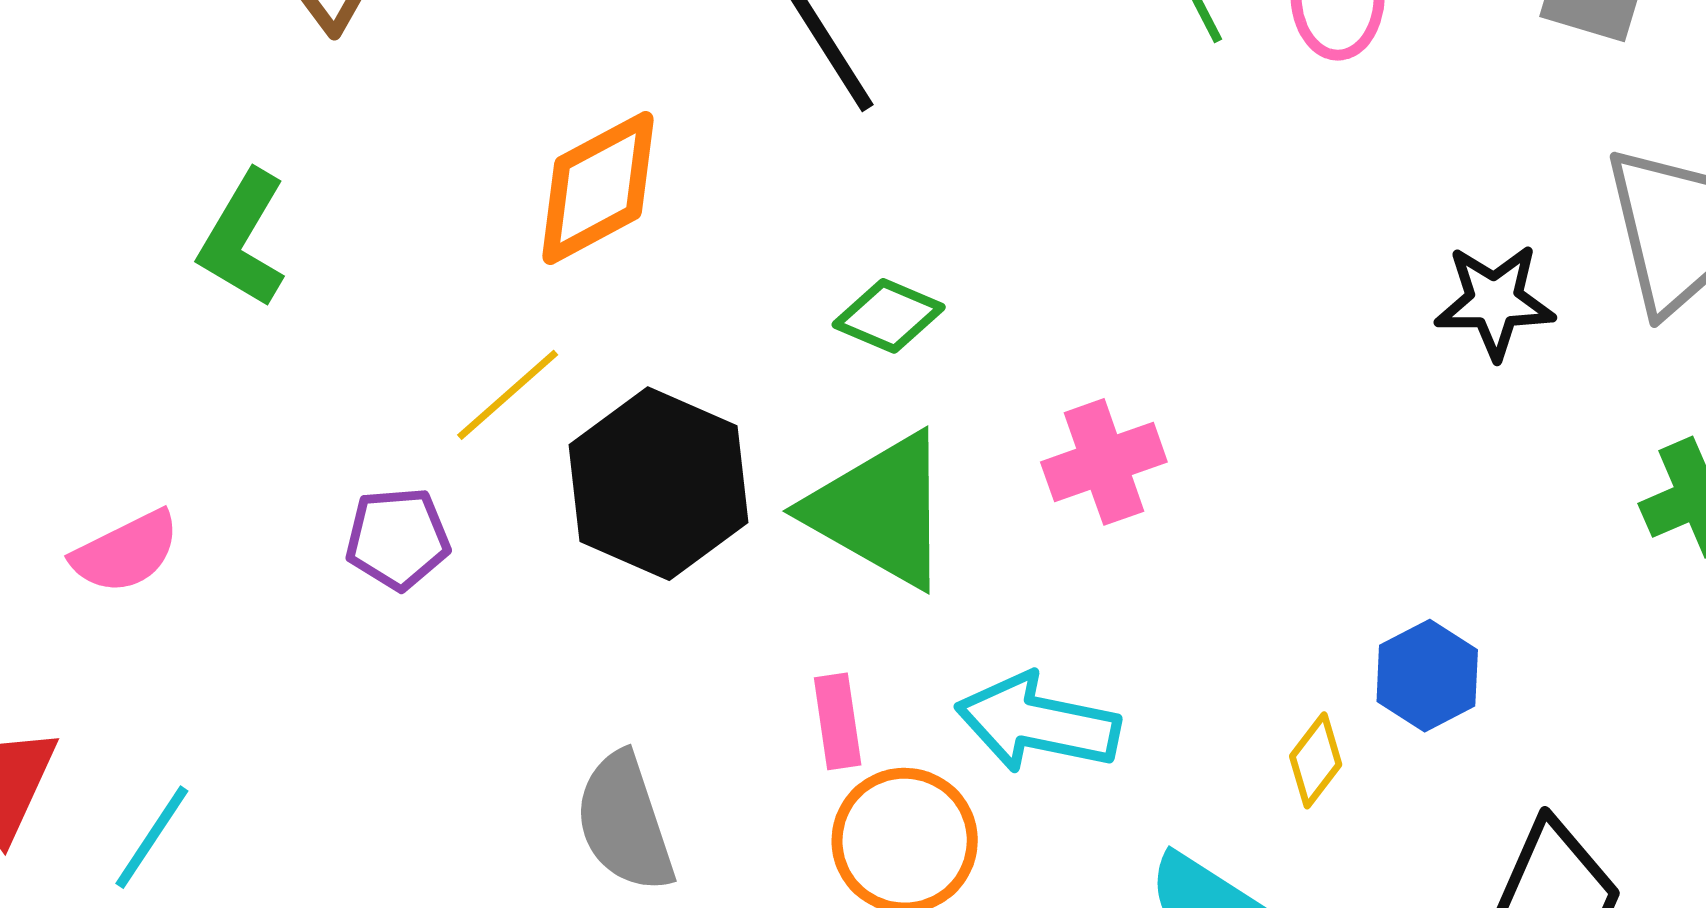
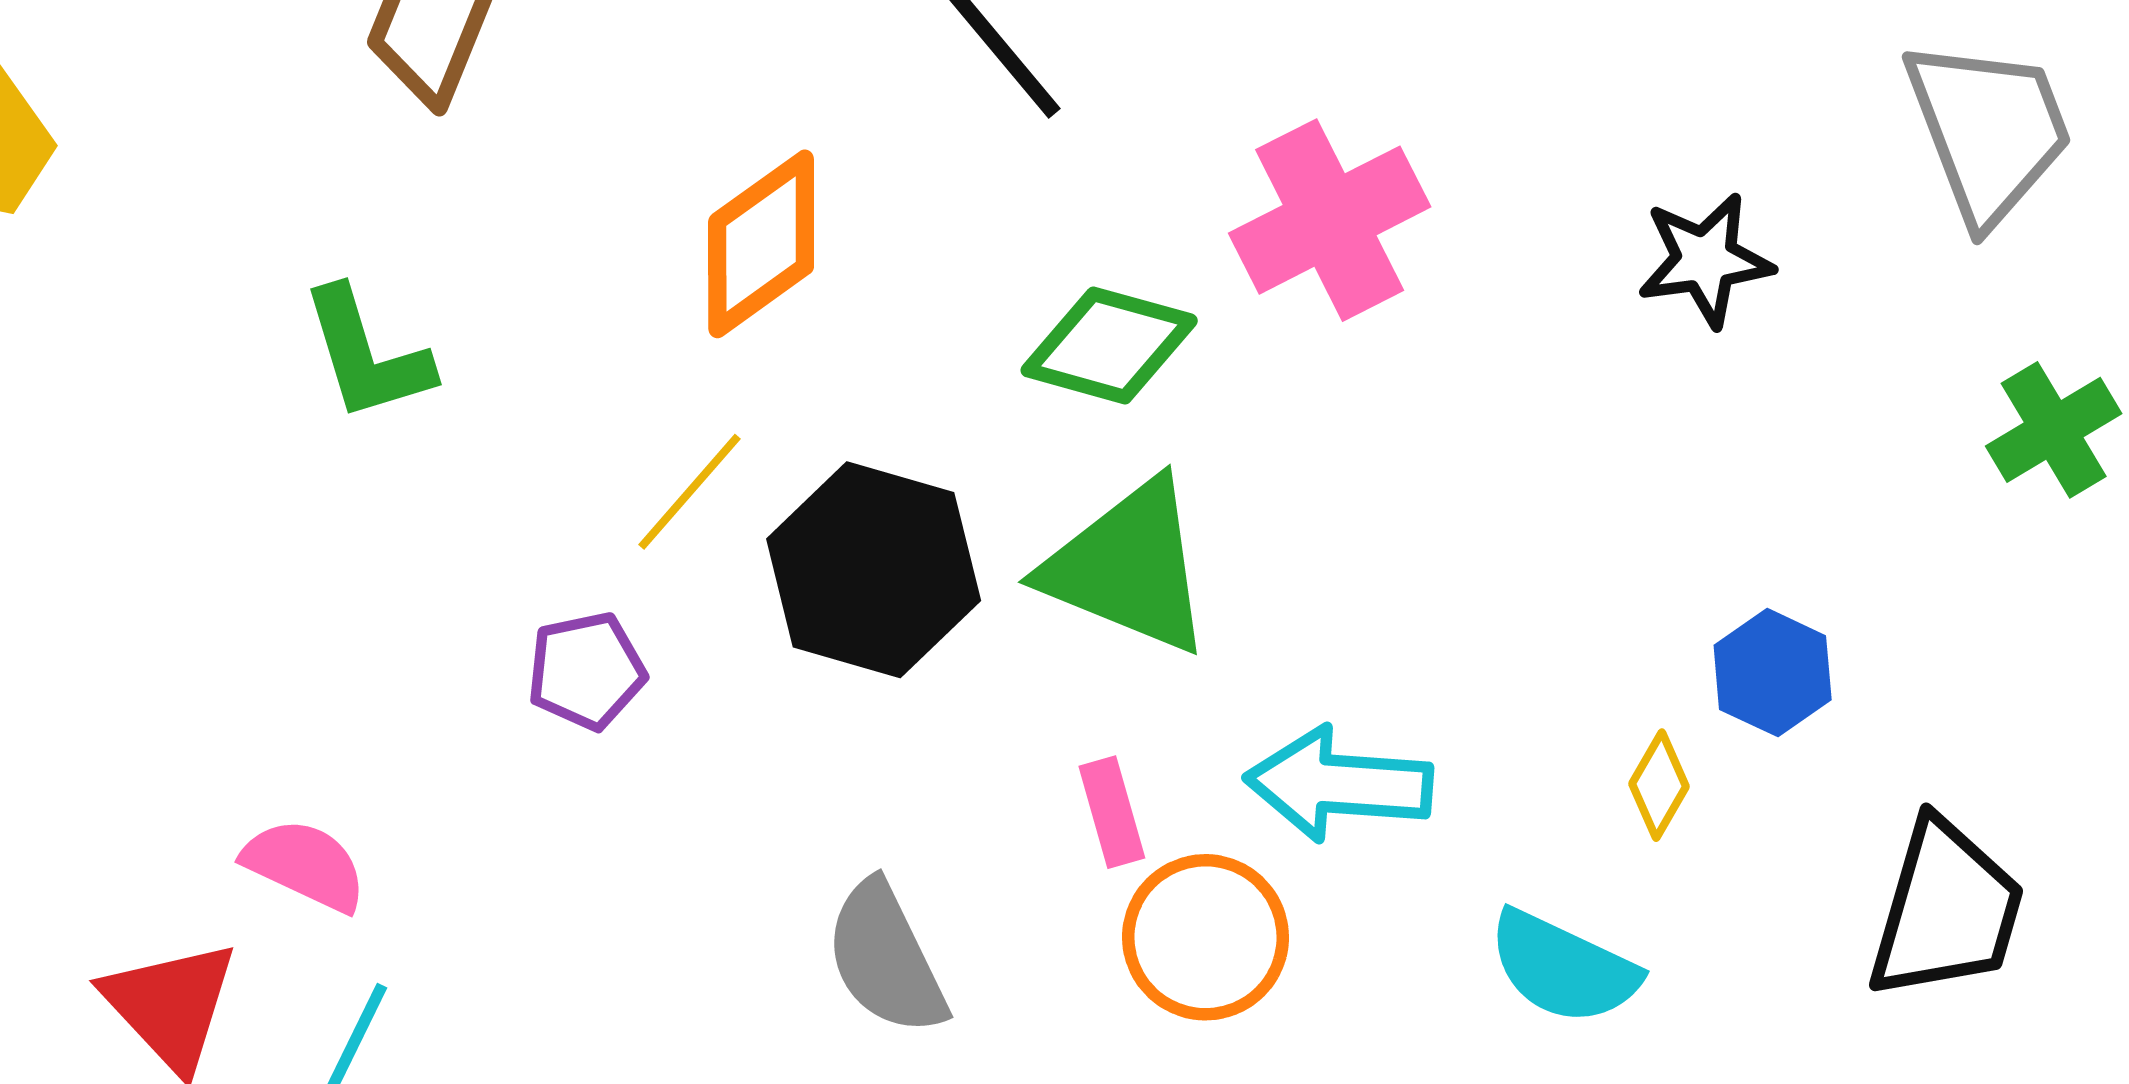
green L-shape: (243, 239) -> (367, 355), turned -40
black star: (1495, 301) -> (1705, 260), moved
green diamond: (889, 316) -> (1109, 345), size x1.4
pink cross: (1104, 462) -> (1330, 220), moved, size x1.4
pink semicircle: (126, 552) -> (305, 865), moved, turned -121

